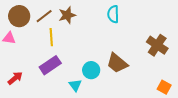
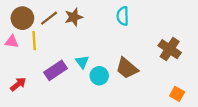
yellow line: (51, 37) -> (34, 41), moved
cyan triangle: (75, 85) -> (82, 62), moved

